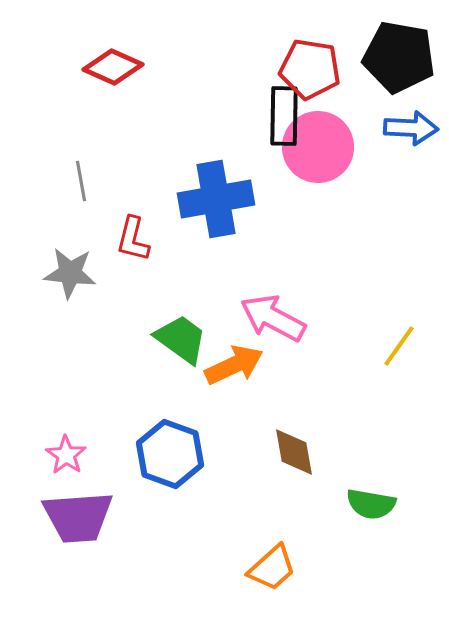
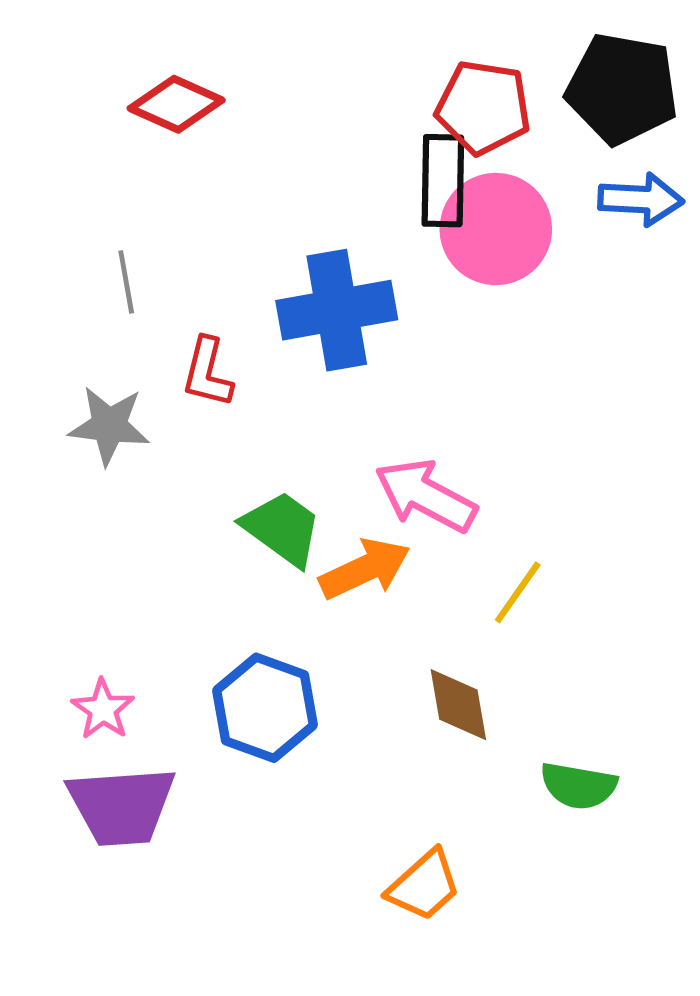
yellow line: (399, 346) -> (518, 592), moved

